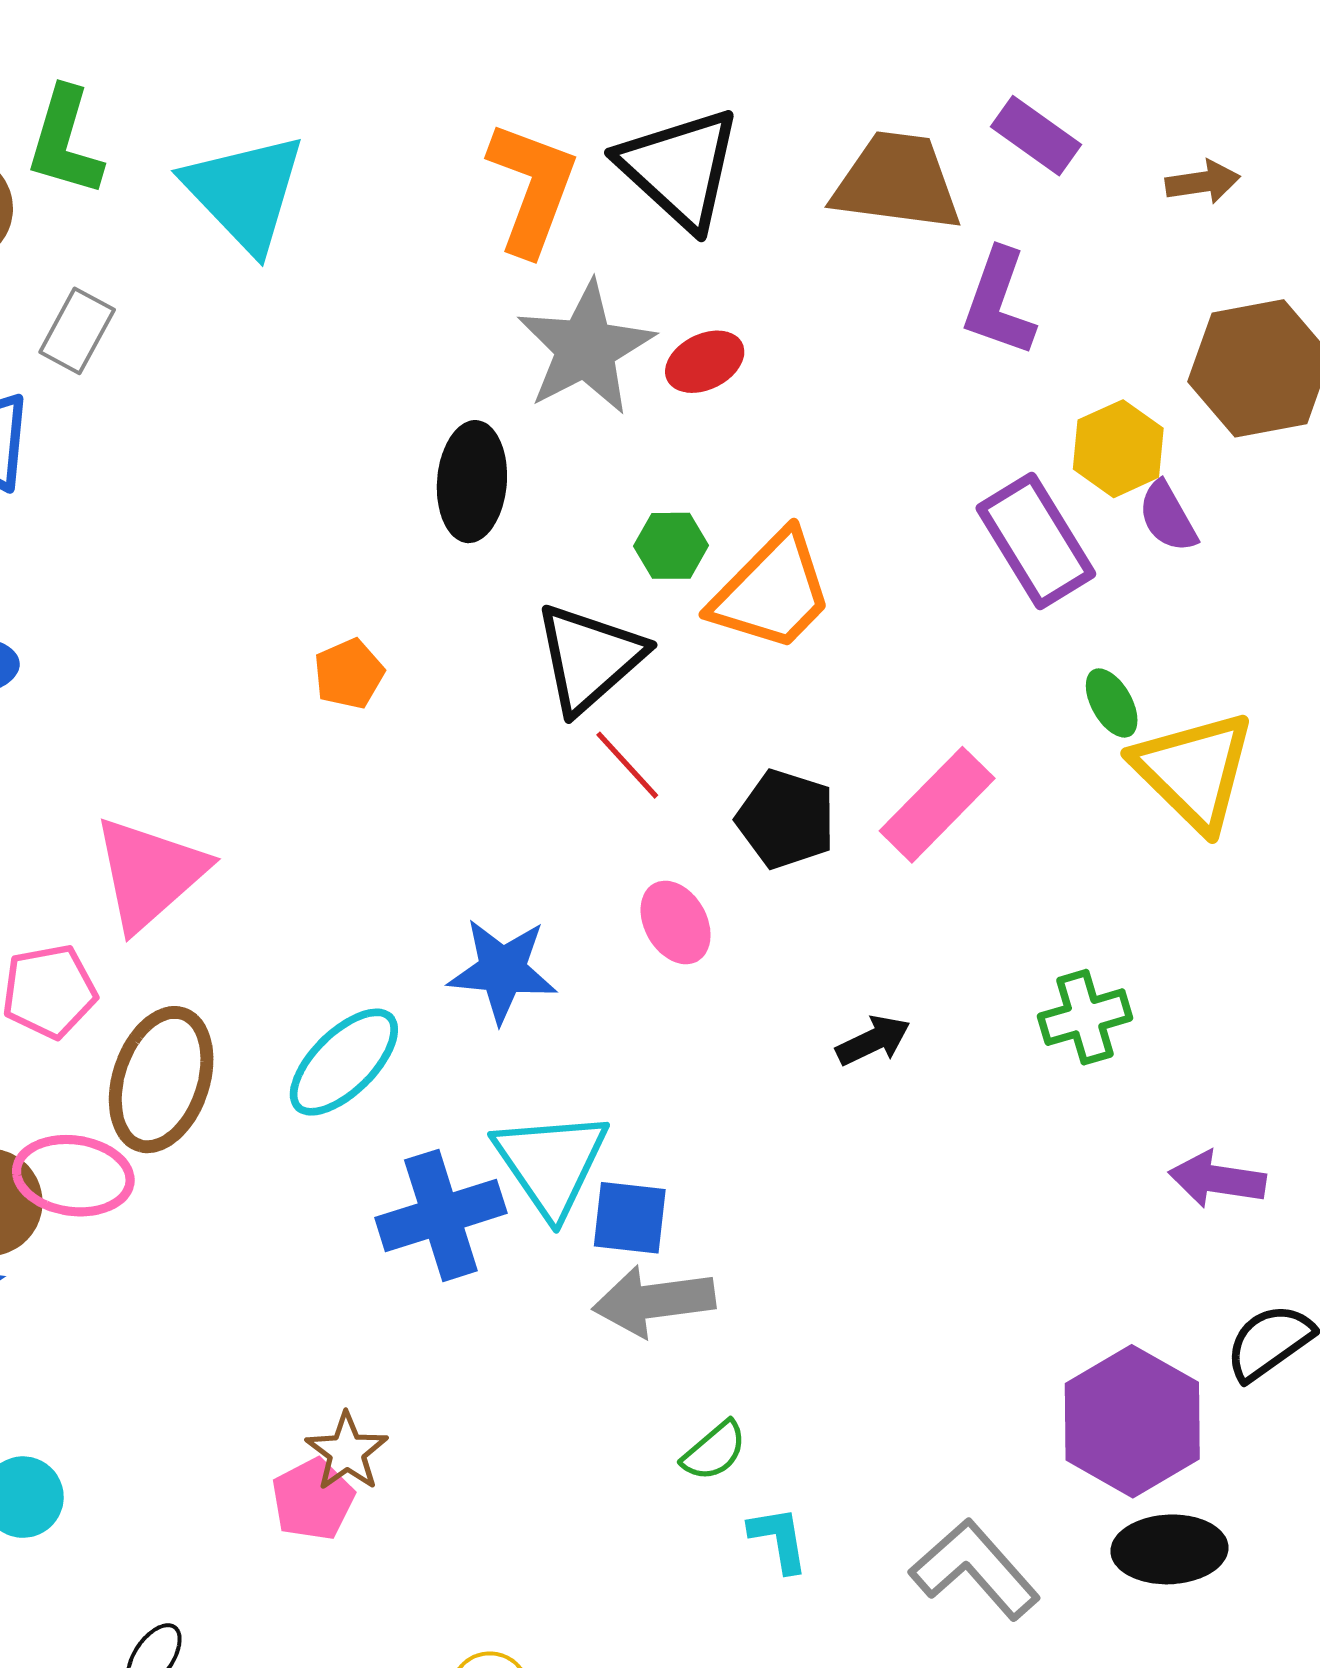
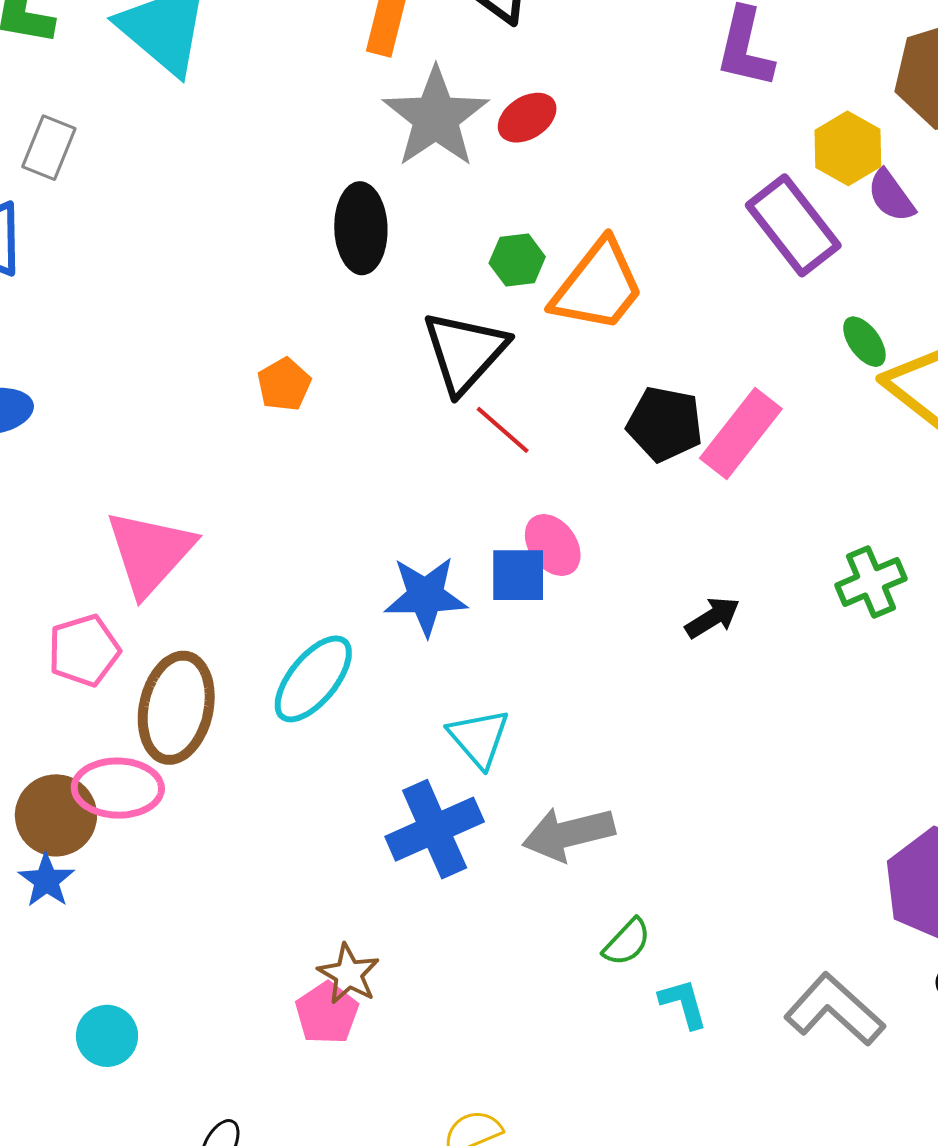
black pentagon: (786, 819) -> (665, 424), moved
cyan triangle: (551, 1163) -> (479, 738), size x0.7
blue cross: (441, 1215) -> (435, 829), moved
blue square: (630, 1218) -> (518, 575), moved

